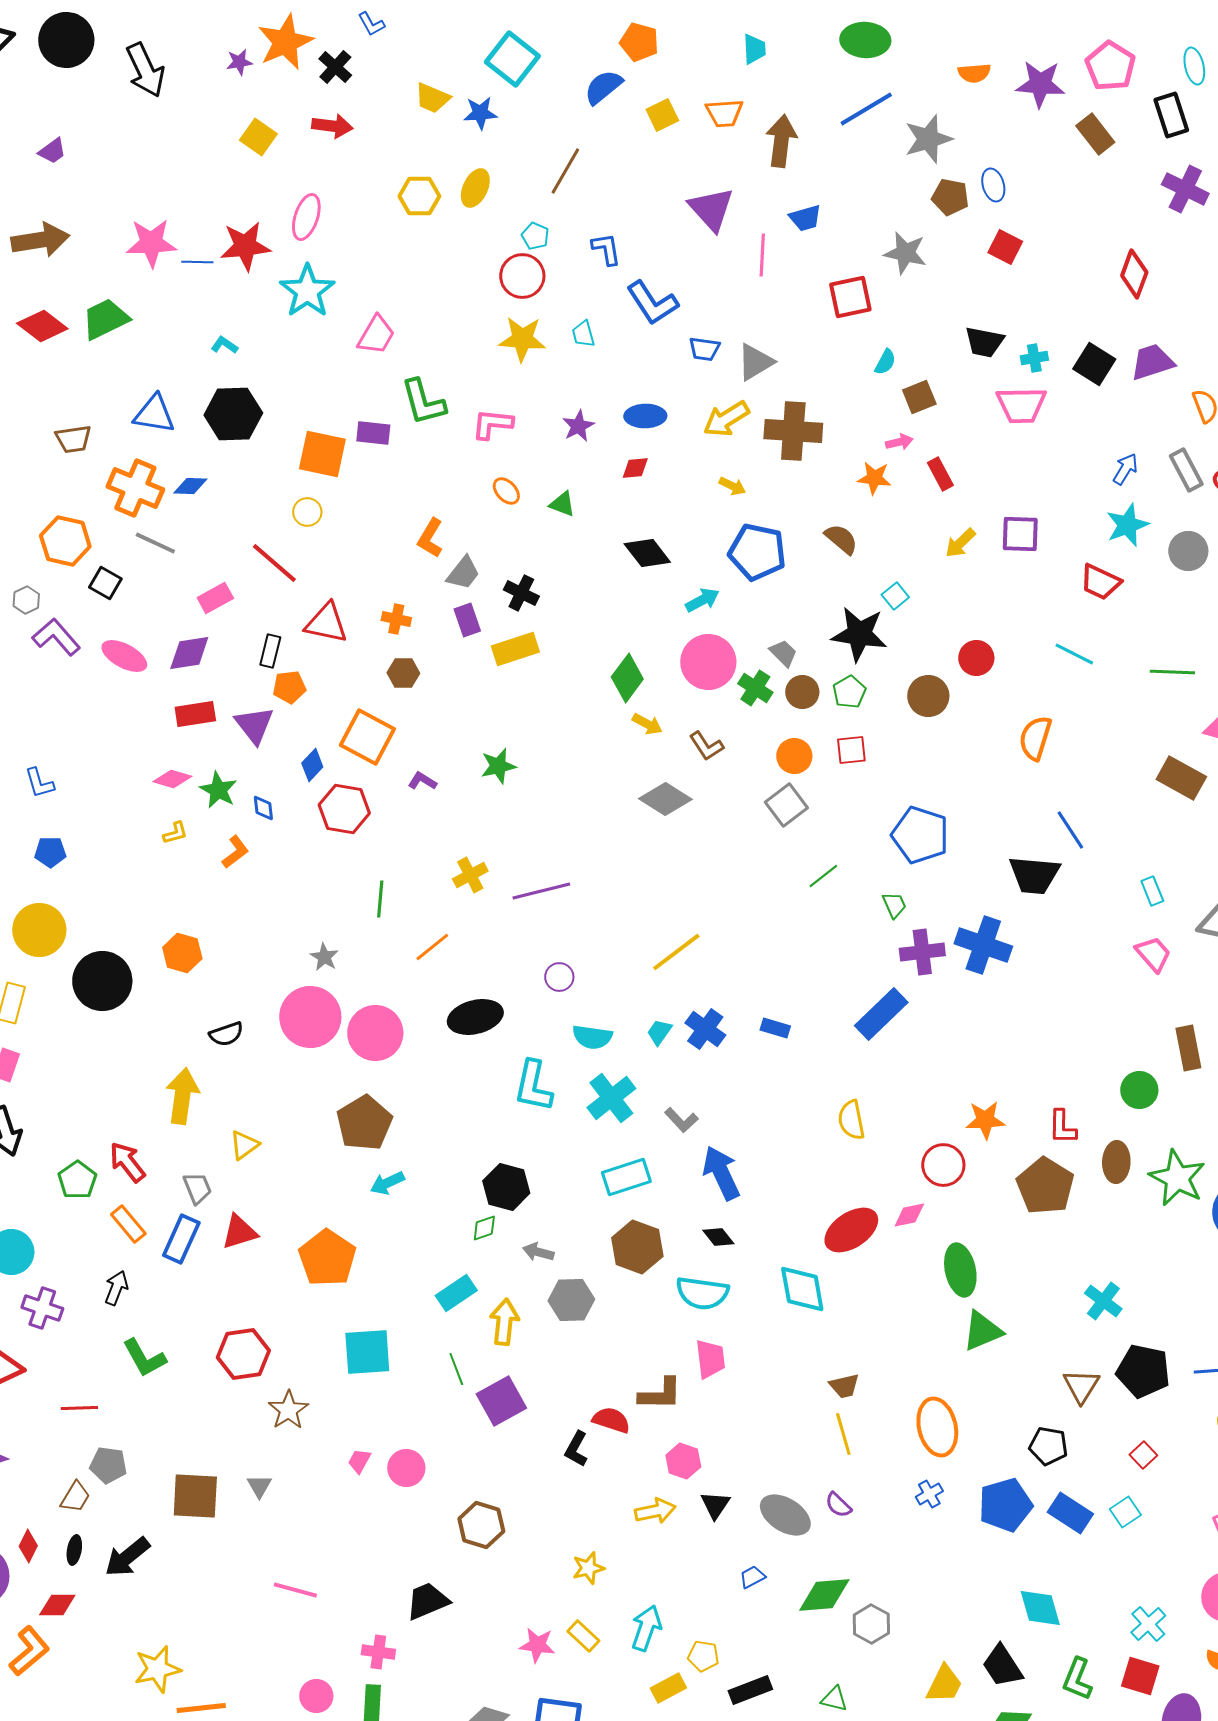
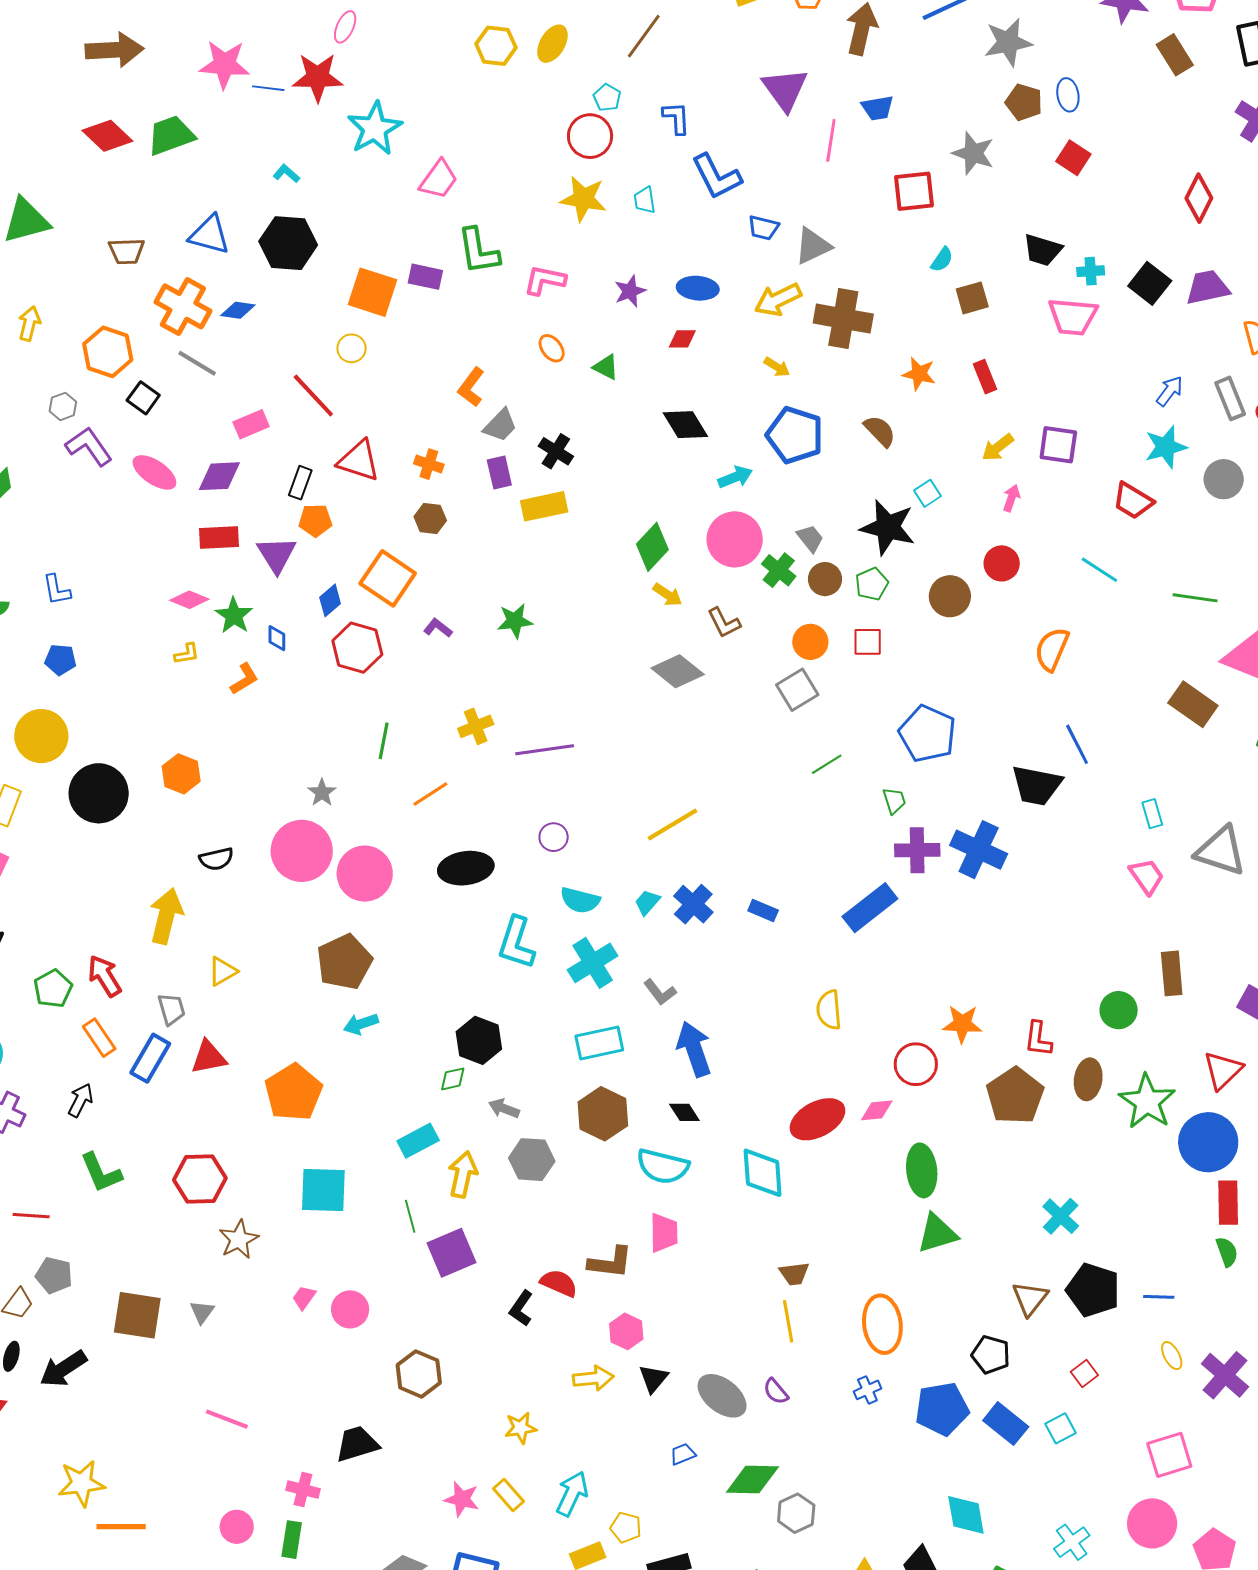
pink ellipse: (306, 217) -> (345, 27), moved, size x0.7
pink arrow: (899, 442) -> (1011, 498), moved, turned -64

